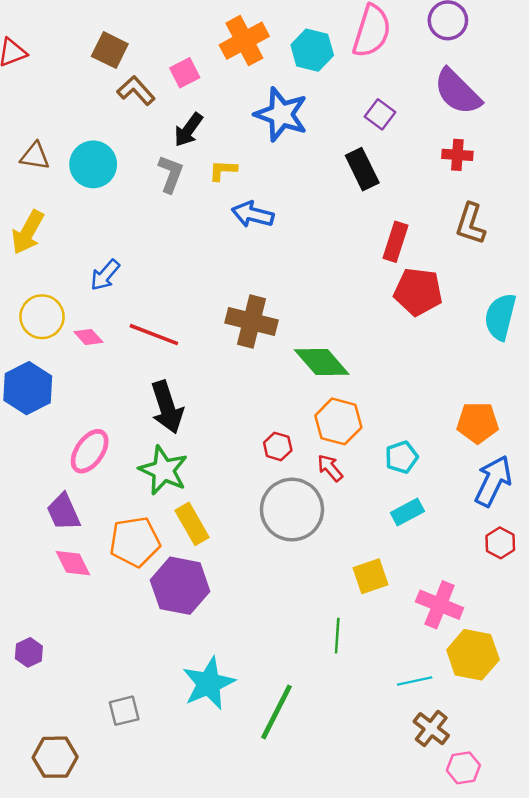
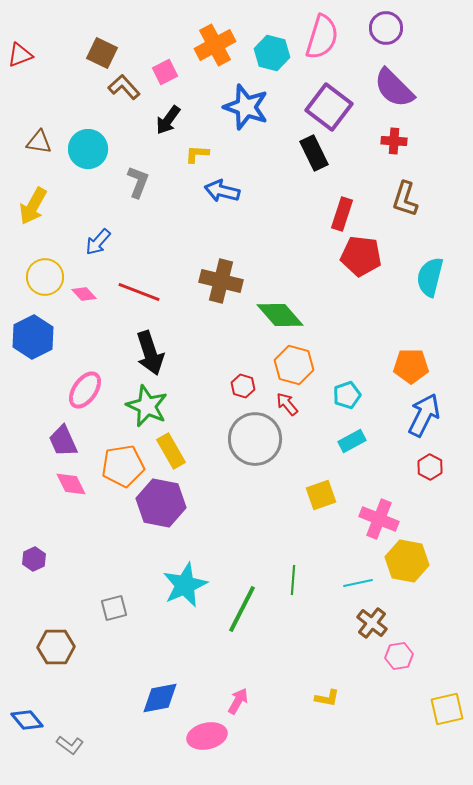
purple square: (380, 114) -> (329, 107), size x1.8
gray L-shape: (171, 174) -> (138, 182), moved
green line: (337, 636) -> (293, 580), moved

